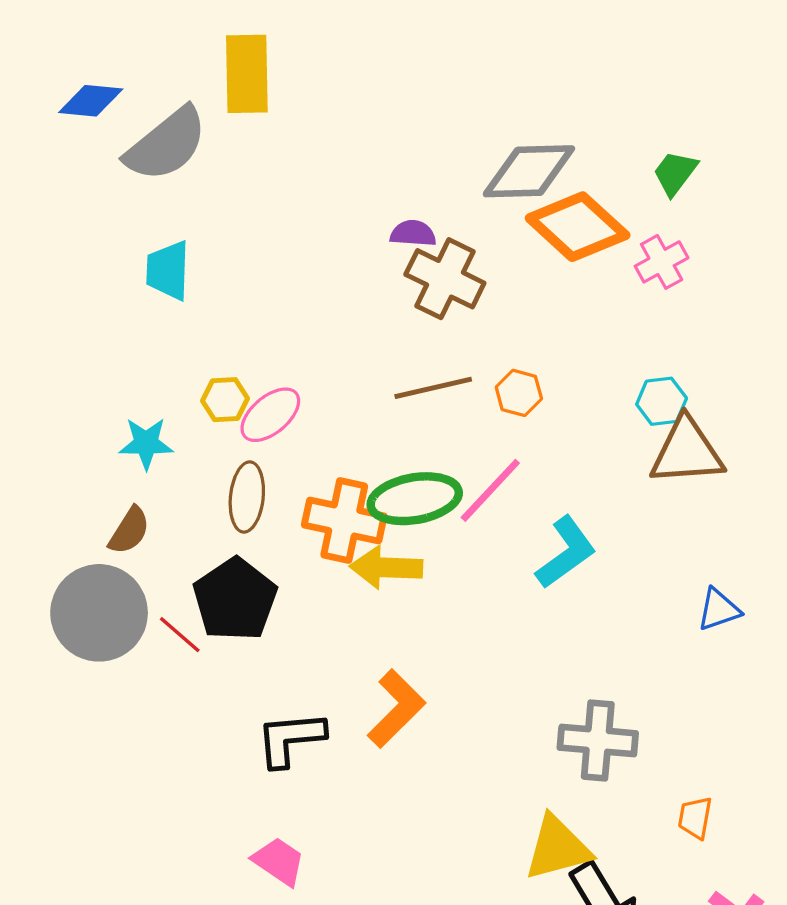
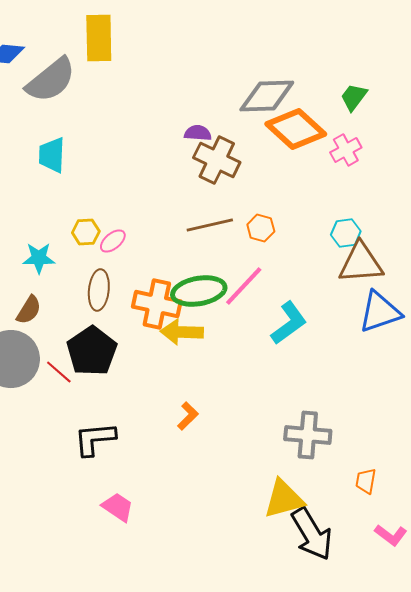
pink ellipse: (270, 415) -> (113, 241), size x0.7
blue triangle: (719, 610) -> (380, 312), moved, size x1.6
orange L-shape: (396, 709) -> (188, 416), size x0.6
black L-shape: (290, 739) -> (95, 439), moved

